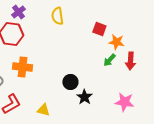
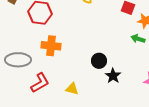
green arrow: (109, 60) -> (138, 39), turned 64

